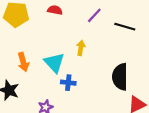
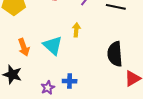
blue cross: (68, 83) -> (70, 81), moved

